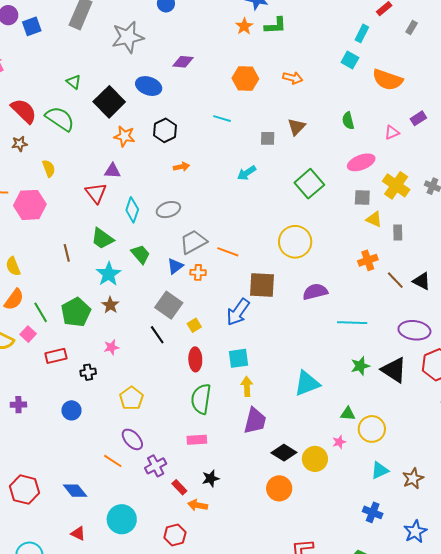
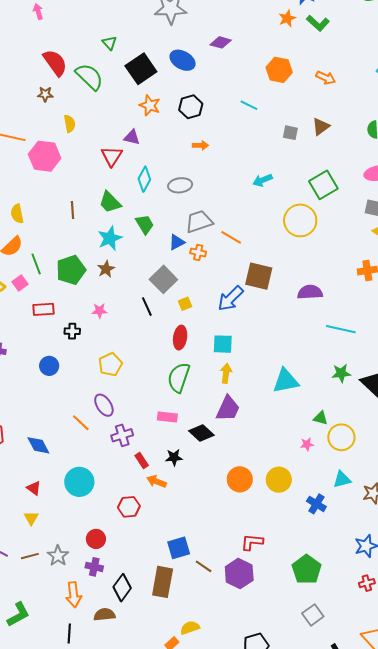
green L-shape: (275, 26) -> (318, 23), turned 35
cyan arrow: (247, 173) -> (263, 180), moved
yellow circle: (295, 242) -> (300, 220), moved
black diamond: (284, 453) -> (201, 433), moved
yellow circle: (315, 459) -> (279, 480), moved
blue cross: (373, 512) -> (316, 504), moved

